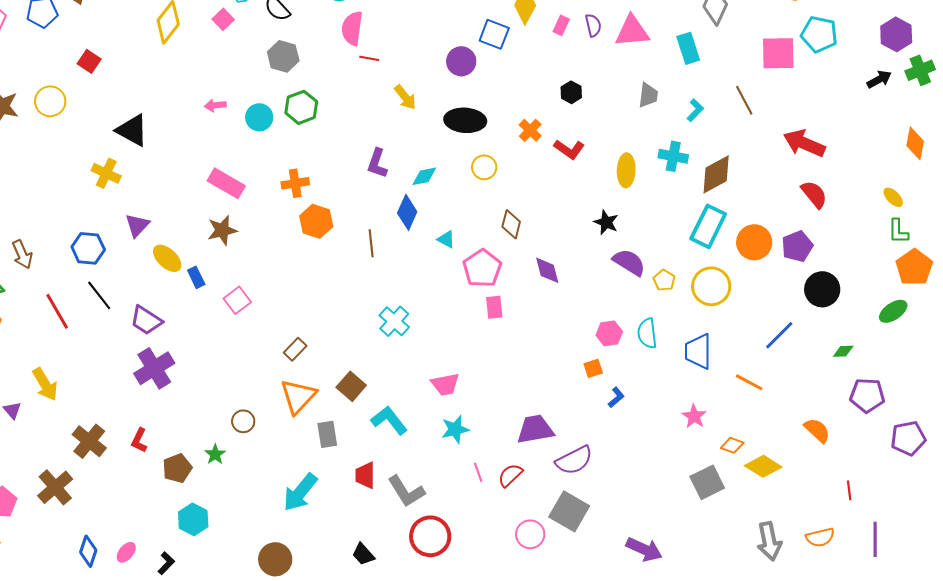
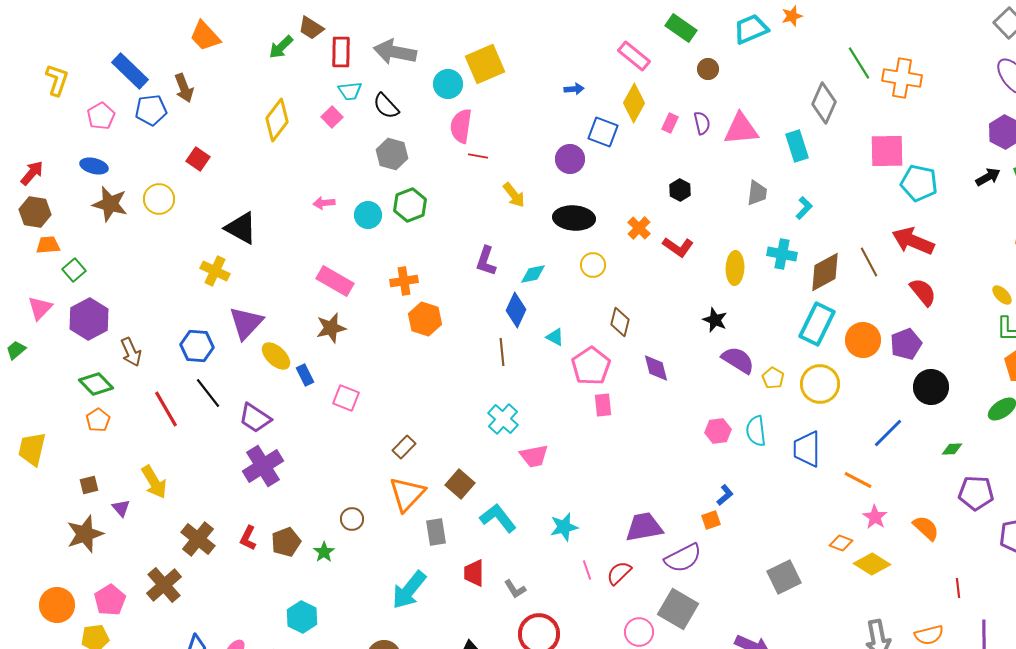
cyan pentagon: (819, 34) -> (919, 183), moved
brown line: (744, 100) -> (869, 262), moved
purple triangle: (137, 225) -> (246, 323), size x1.4
brown line: (371, 243) -> (502, 352), moved
pink square: (237, 300) -> (346, 398), turned -32
orange square: (593, 368) -> (711, 520), moved
pink trapezoid: (445, 384) -> (534, 456), moved
pink star: (694, 416) -> (875, 517), moved
brown pentagon: (177, 468) -> (286, 542), moved
gray square: (707, 482) -> (784, 577), moved
gray L-shape: (406, 491) -> (515, 589), size x0.6

